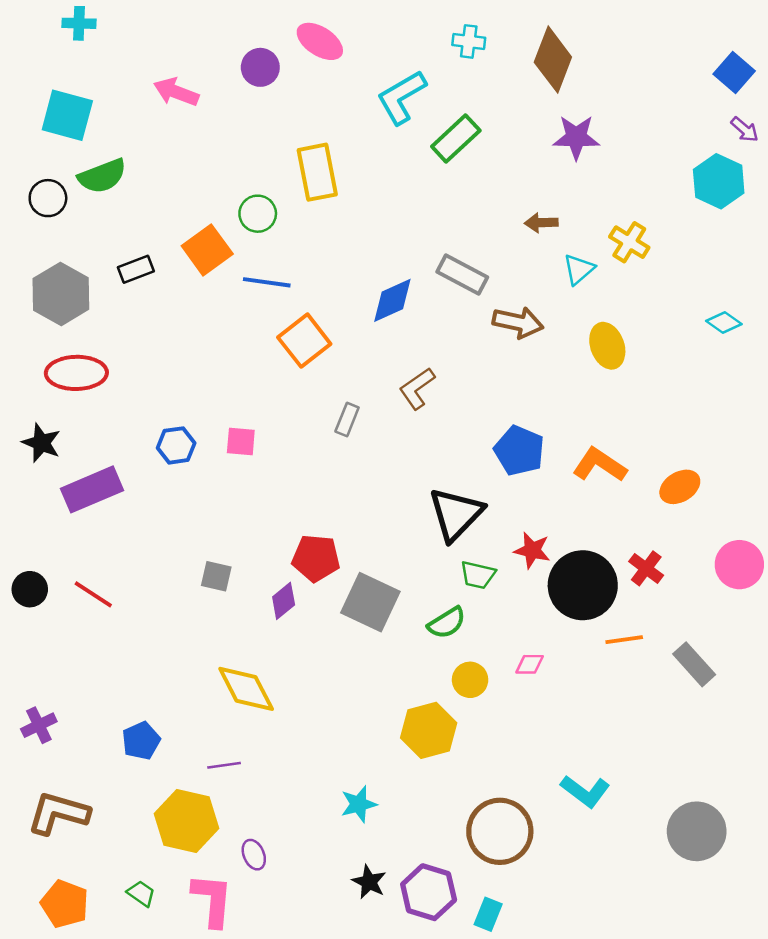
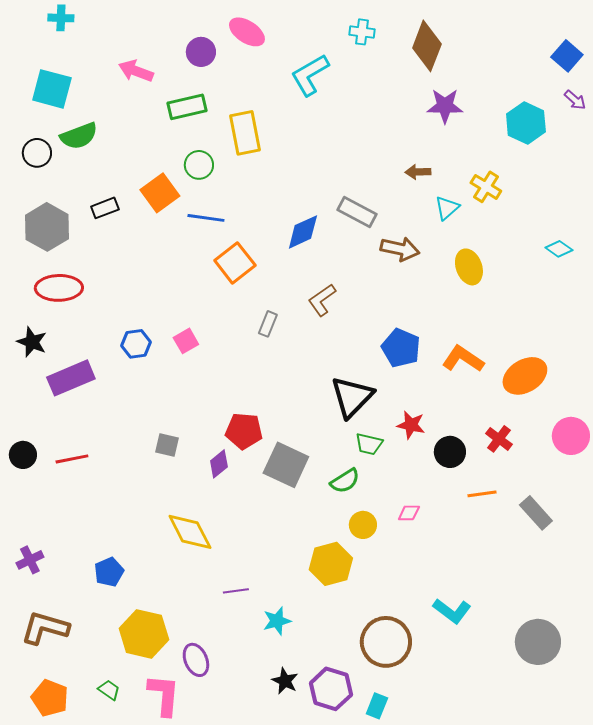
green rectangle: (456, 139) -> (187, 107), moved, turned 30
cyan hexagon: (719, 181) -> (526, 123), moved
pink square: (241, 442) -> (186, 341), turned -35
orange ellipse: (680, 487) -> (525, 376), size x1.4
black circle: (583, 585) -> (450, 452), size x0.6
red line: (93, 594) -> (72, 459), turned -44
purple line: (224, 765) -> (236, 591), moved
purple ellipse: (254, 855) -> (196, 660), size x1.4

